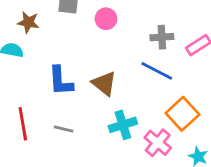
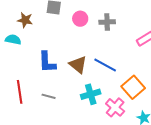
gray cross: (162, 37) -> (107, 22), moved
blue line: (157, 71) -> (105, 65), moved

